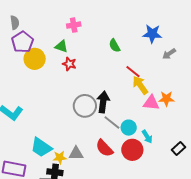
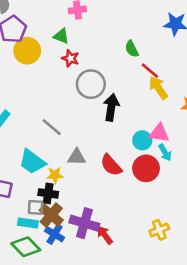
green semicircle: (115, 46) -> (132, 49), moved
pink triangle: (151, 103) -> (159, 133), moved
gray circle: (85, 106) -> (91, 84), moved
gray line: (112, 123) -> (52, 127), moved
gray triangle: (76, 153) -> (77, 157), moved

